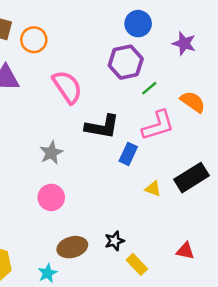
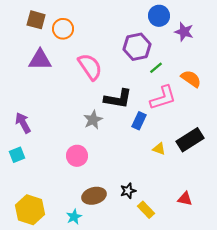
blue circle: (138, 24) -> (159, 16), moved
gray star: (51, 153) -> (93, 120), moved

